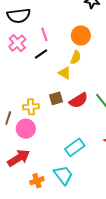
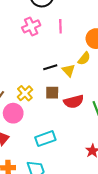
black line: (41, 54) -> (50, 67), moved
yellow cross: (31, 107) -> (25, 93), turned 35
cyan rectangle: (75, 147) -> (45, 139), moved

